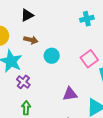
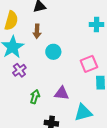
brown arrow: (31, 40) -> (37, 31), turned 64
green arrow: (26, 108) -> (35, 97), moved

